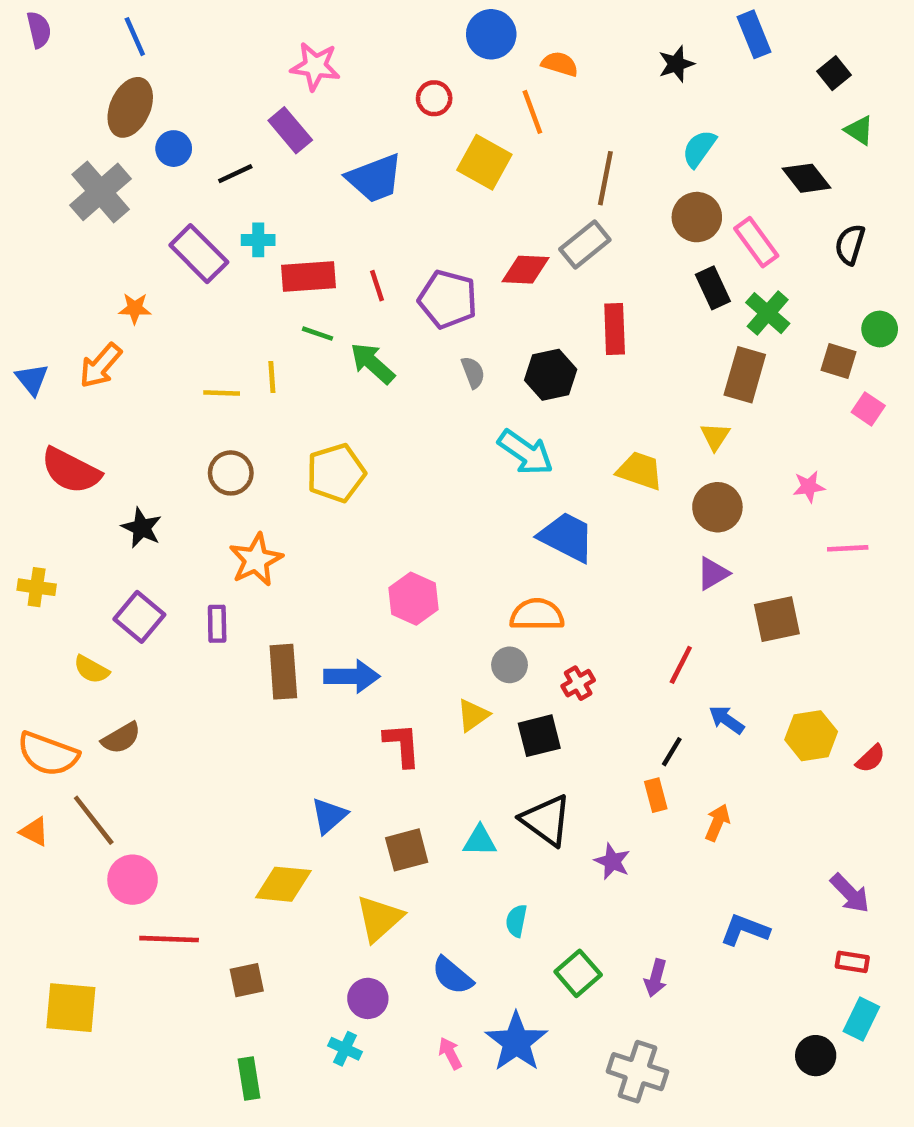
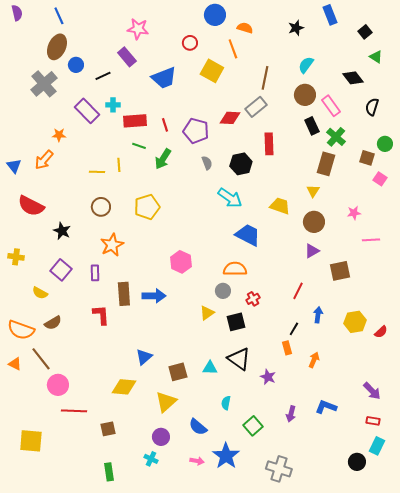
green arrow: (372, 363) -> (163, 159), turned -100
blue arrow: (727, 720) -> (318, 315), turned 63
red L-shape: (402, 745) -> (101, 315), moved
purple arrow: (656, 978) -> (291, 414), moved
pink arrow: (450, 1053) -> (197, 461), turned 128

